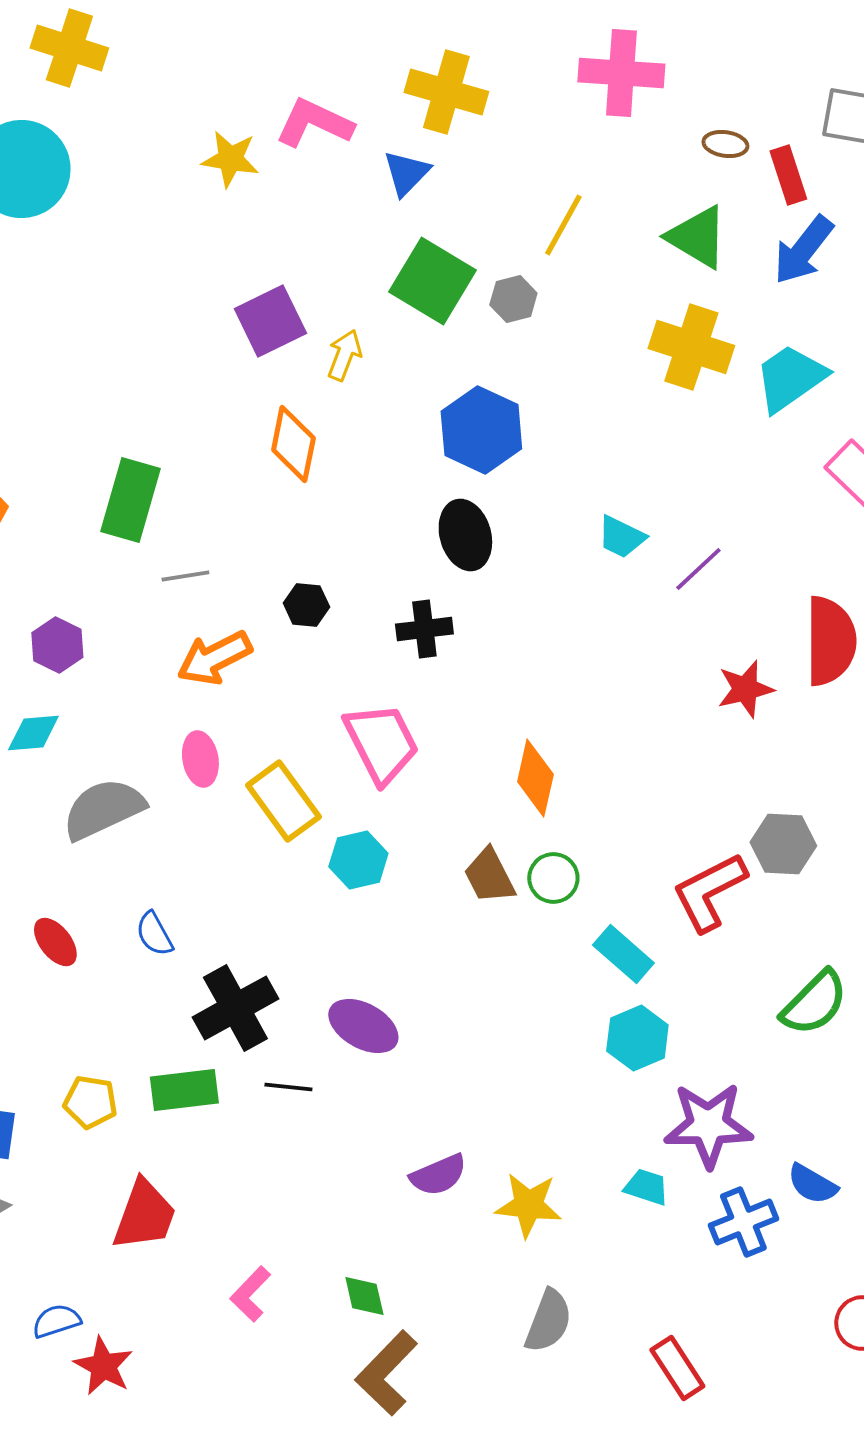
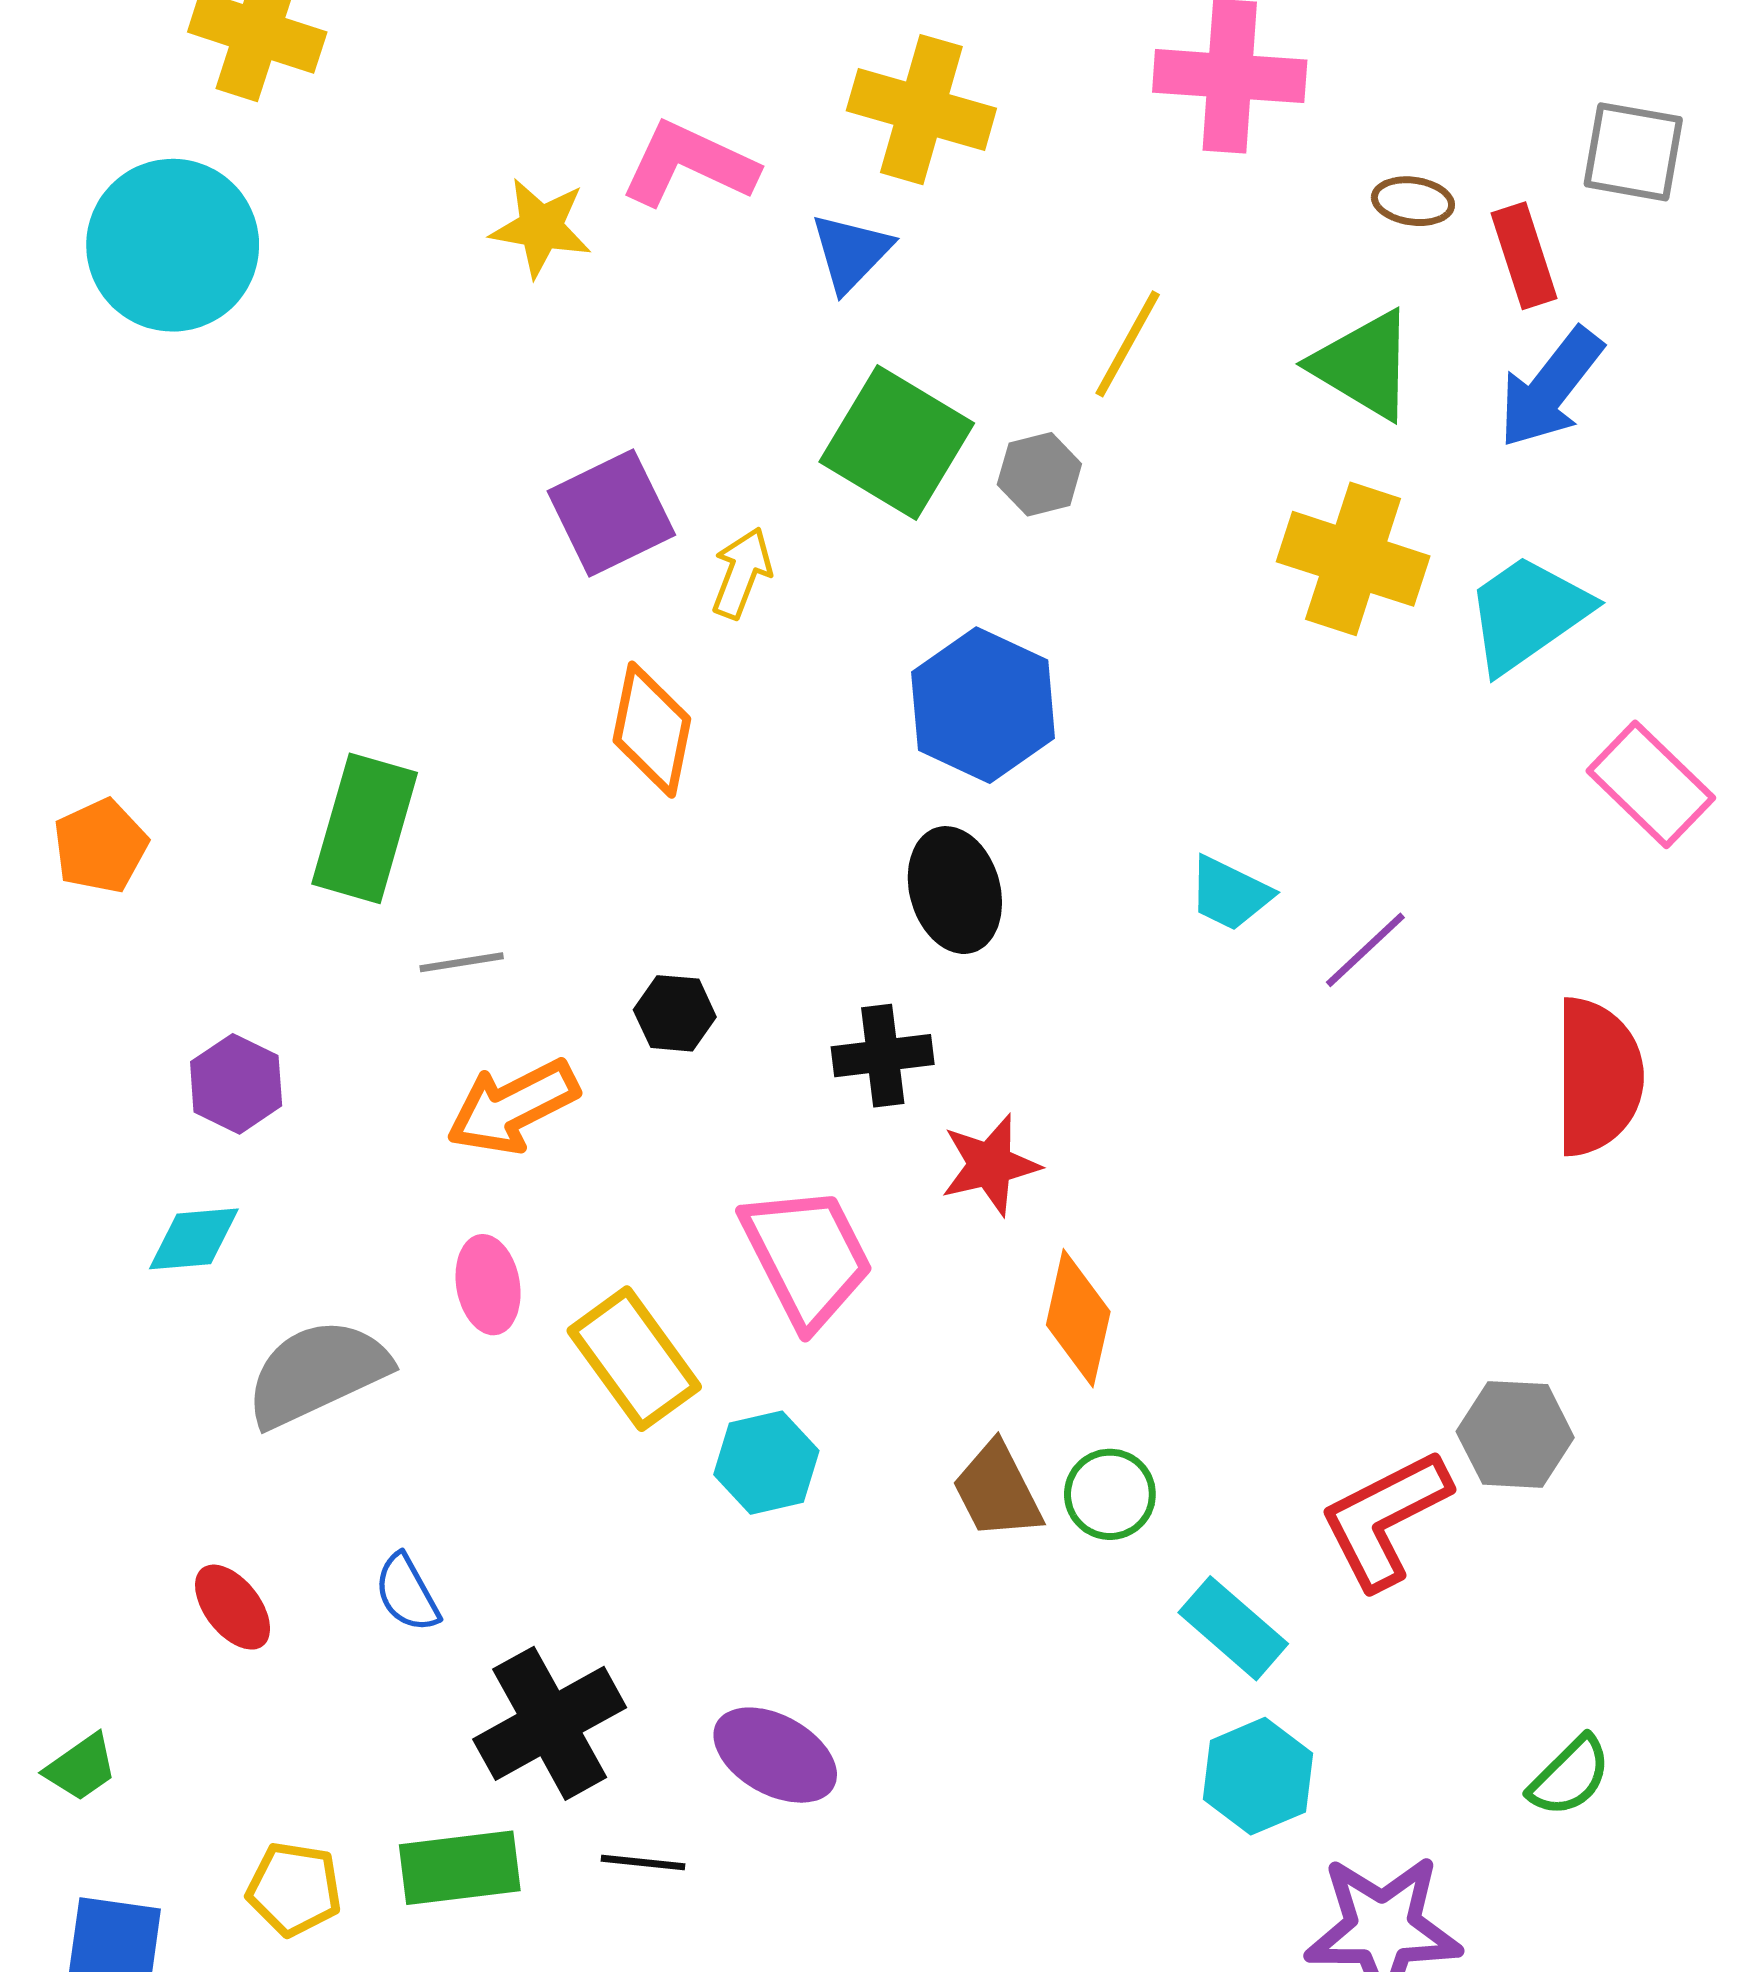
red star: (745, 689) -> (990, 1165), moved
green semicircle: (814, 1003) -> (1570, 1776), moved, size x0.7

